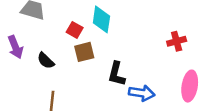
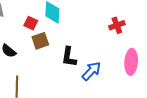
blue arrow: (142, 93) -> (91, 71), turned -50

